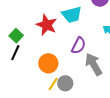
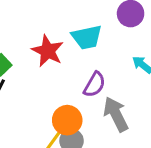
orange circle: (48, 63) -> (67, 120), moved

